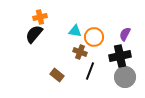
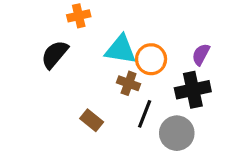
orange cross: (40, 17) -> (79, 16), moved
cyan triangle: (75, 31) -> (121, 50), size x1.5
gray circle: (125, 77) -> (177, 133), moved

